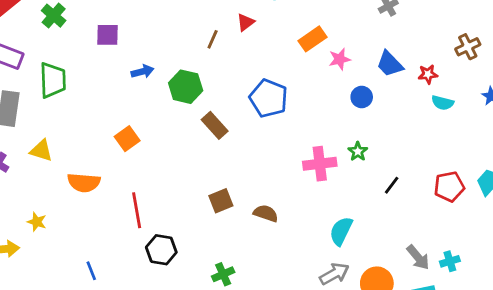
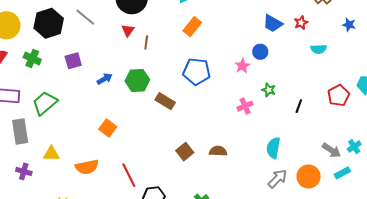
red triangle: (246, 22) -> (128, 30), moved
orange rectangle: (313, 39) -> (192, 27), moved
pink star: (340, 59) -> (242, 66), moved
green trapezoid: (53, 80) -> (45, 103), turned -112
cyan semicircle: (443, 103) -> (319, 49), moved
pink cross: (320, 164) -> (245, 106), size x0.7

